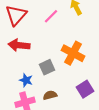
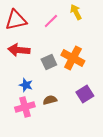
red triangle: (16, 15) -> (16, 20), turned 35
gray square: (47, 67) -> (49, 62), moved

